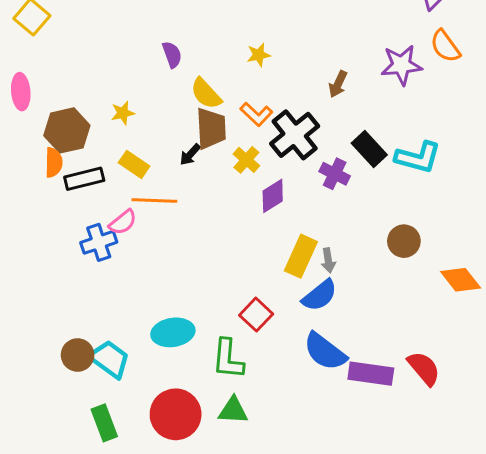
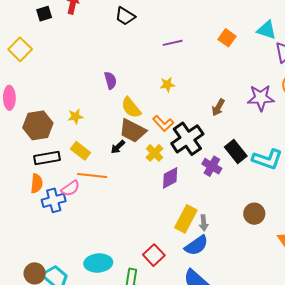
brown trapezoid: (211, 128) -> (133, 131), turned 116
orange semicircle: (54, 163) -> (37, 183), moved

